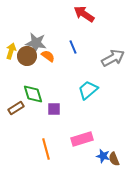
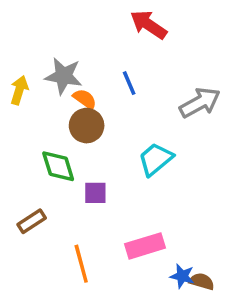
brown circle: (27, 56) -> (87, 126), moved
brown rectangle: (16, 108) -> (32, 221), moved
brown semicircle: (114, 159) -> (202, 281), turned 128

